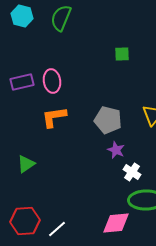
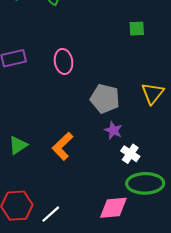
green square: (122, 54) -> (137, 29), moved
pink ellipse: (52, 81) -> (64, 61), moved
orange L-shape: (54, 117) -> (62, 146), moved, turned -36

